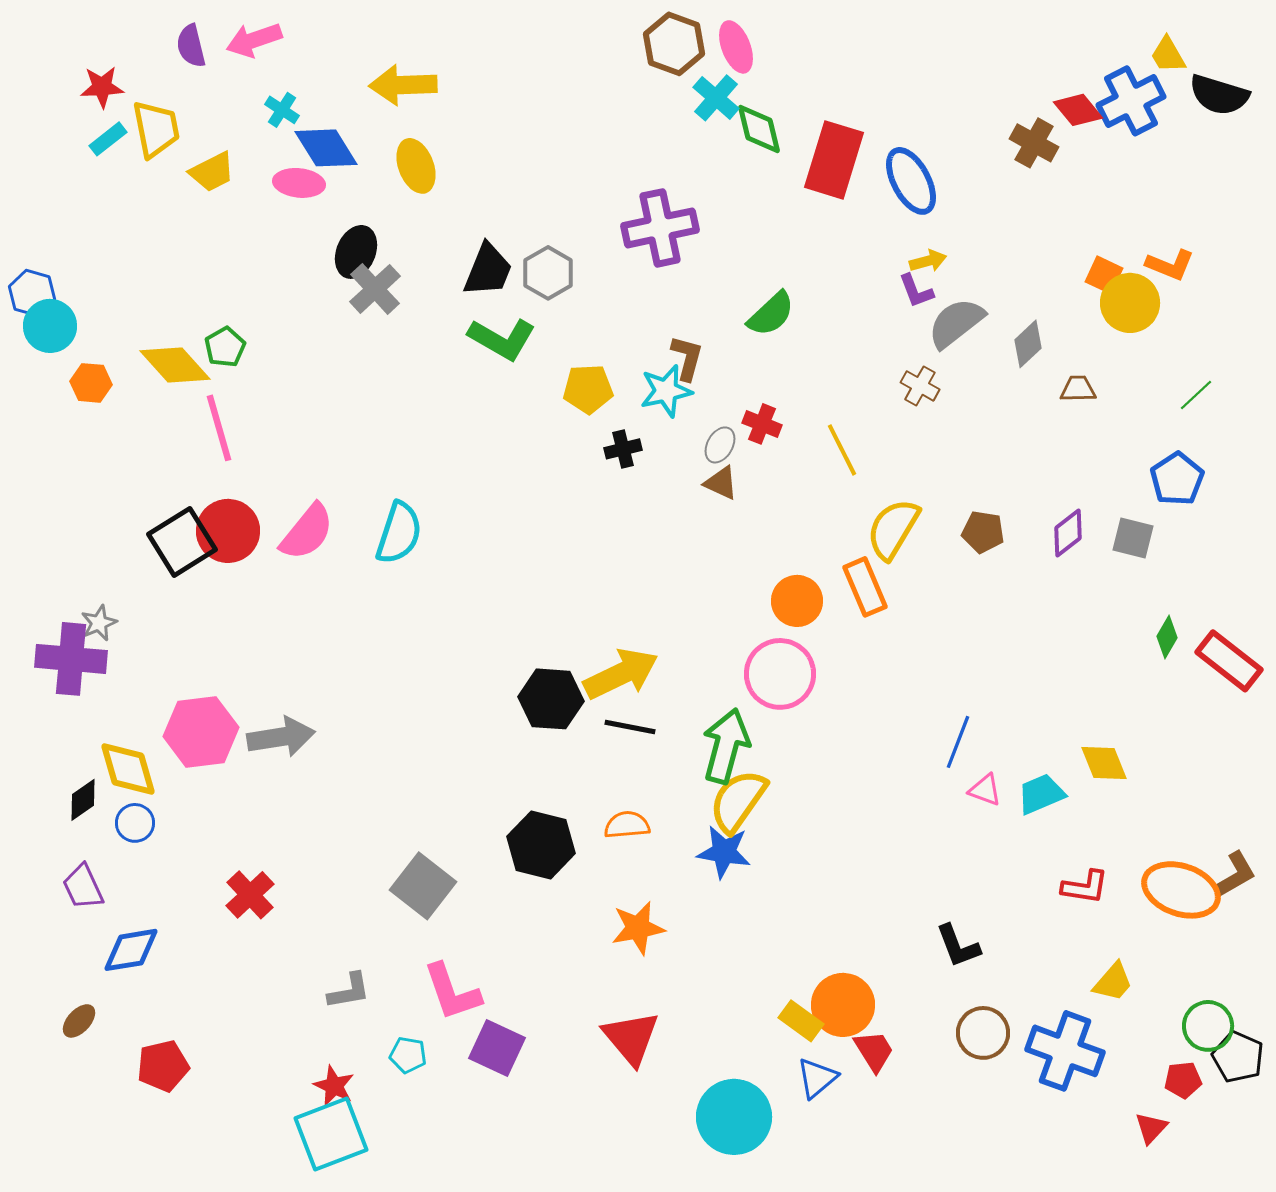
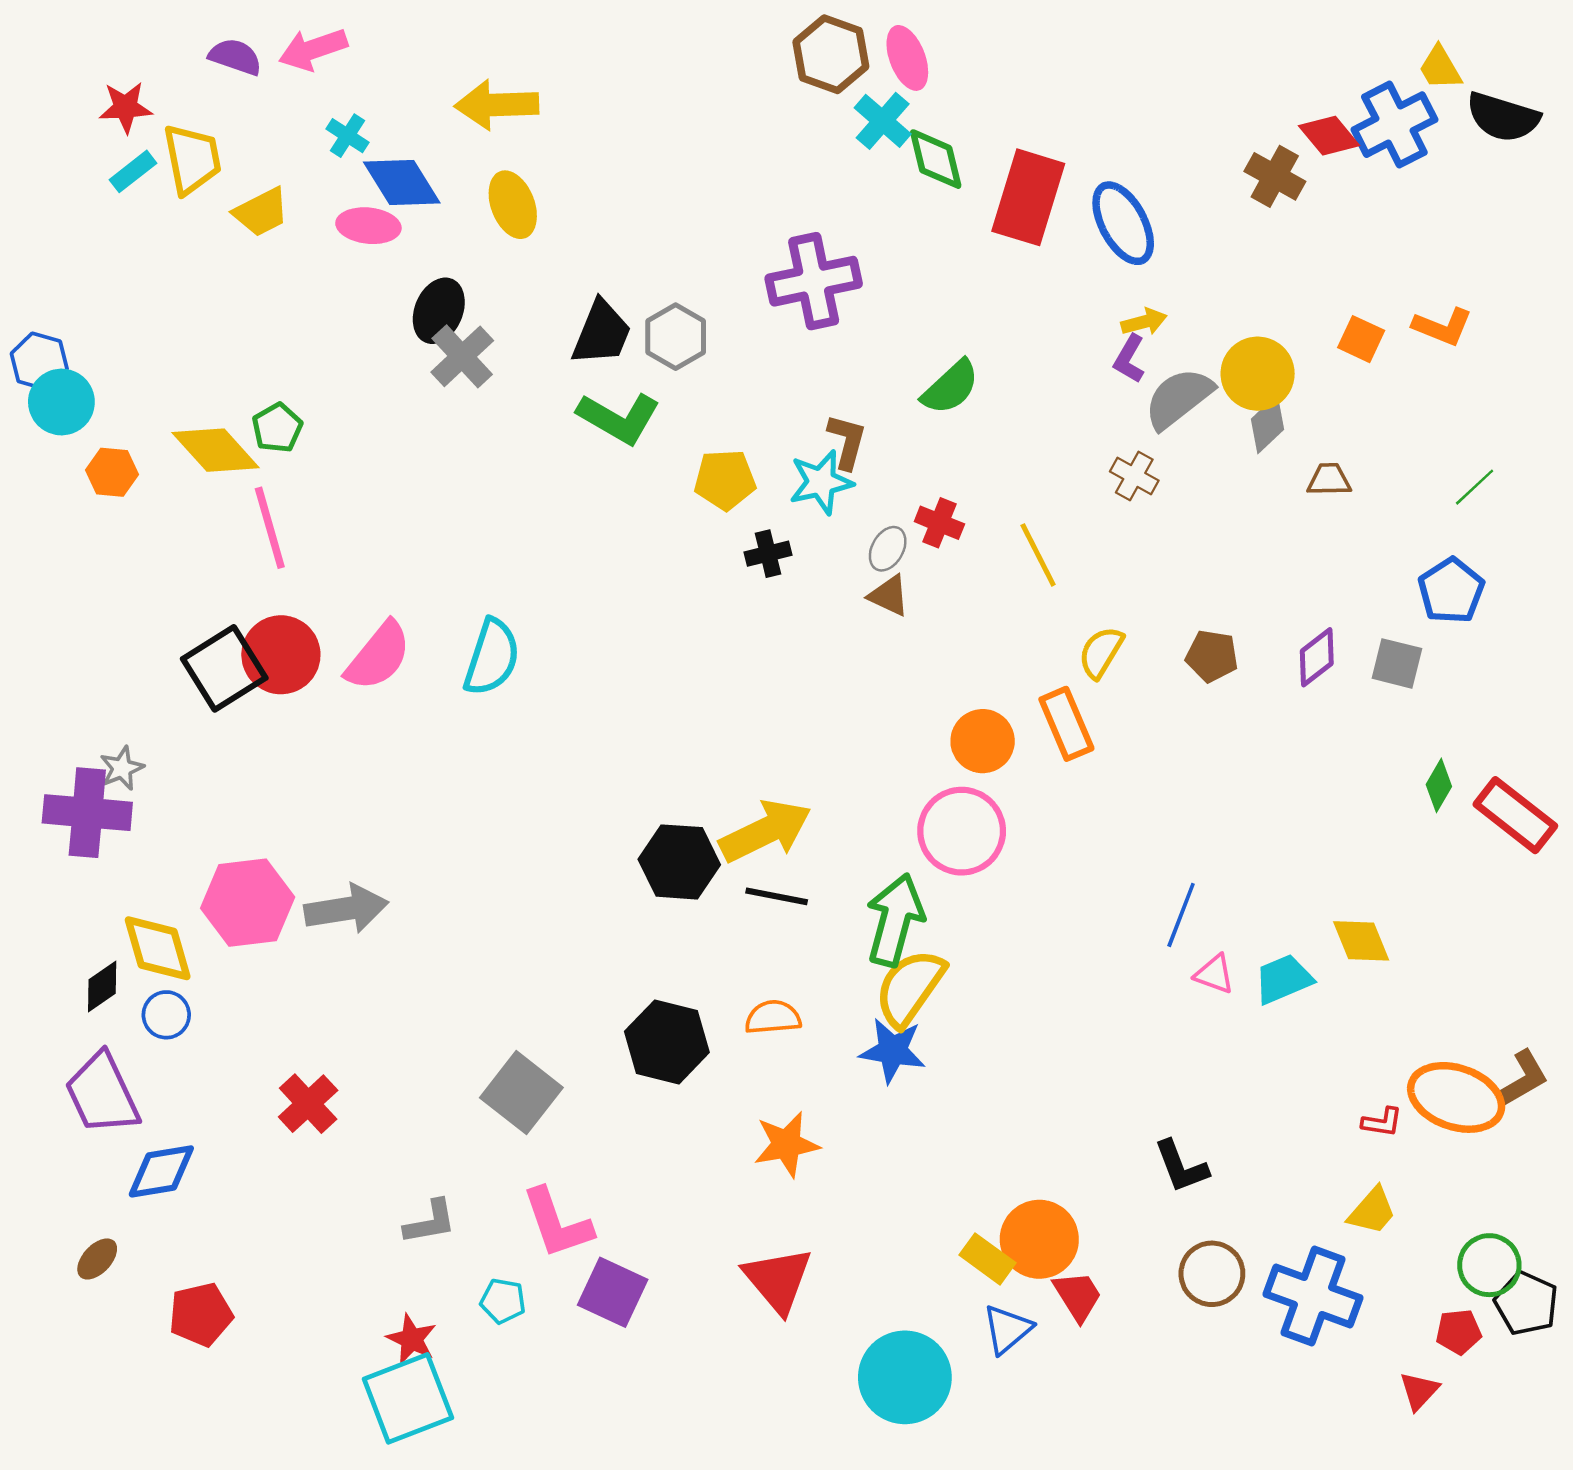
purple semicircle: (191, 46) -> (235, 57), turned 123
purple L-shape: (916, 291) -> (1129, 359), turned 51
yellow circle: (1130, 303) -> (1258, 374), moved
yellow semicircle: (893, 529) -> (1101, 652), size x0.7
purple trapezoid: (83, 887) -> (102, 1094), size x1.5
red L-shape: (1085, 887) -> (1382, 1122), moved, size x0.7

